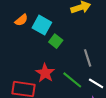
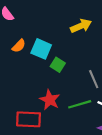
green line: (72, 80) -> (80, 104), turned -50

